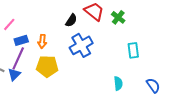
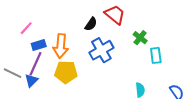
green cross: (118, 17) -> (140, 38), moved
orange arrow: (42, 41) -> (61, 46), size x1.6

